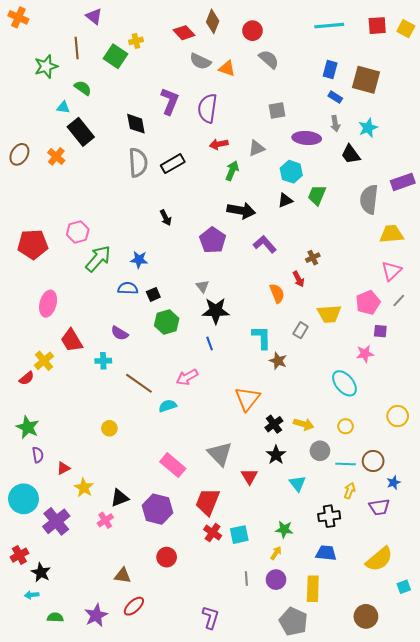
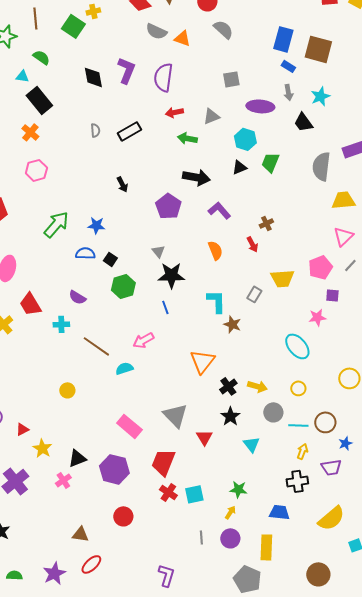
blue rectangle: (330, 70) -> (283, 39), size x1.4
black diamond: (136, 124) -> (93, 77), moved
orange cross: (56, 156) -> (30, 132), moved
gray semicircle: (138, 163) -> (95, 130), size x0.5
green arrow: (232, 171) -> (187, 138), turned -102
pink hexagon: (78, 232) -> (36, 170), moved
orange semicircle: (277, 293) -> (215, 250), moved
black square: (153, 294) -> (110, 259), turned -32
black cross: (329, 516) -> (297, 481), moved

